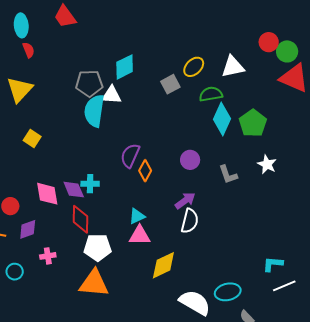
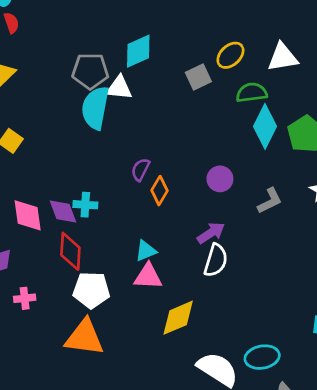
purple semicircle: (130, 156) -> (140, 170), size x0.7
gray L-shape: (228, 175) -> (270, 201), turned -100

